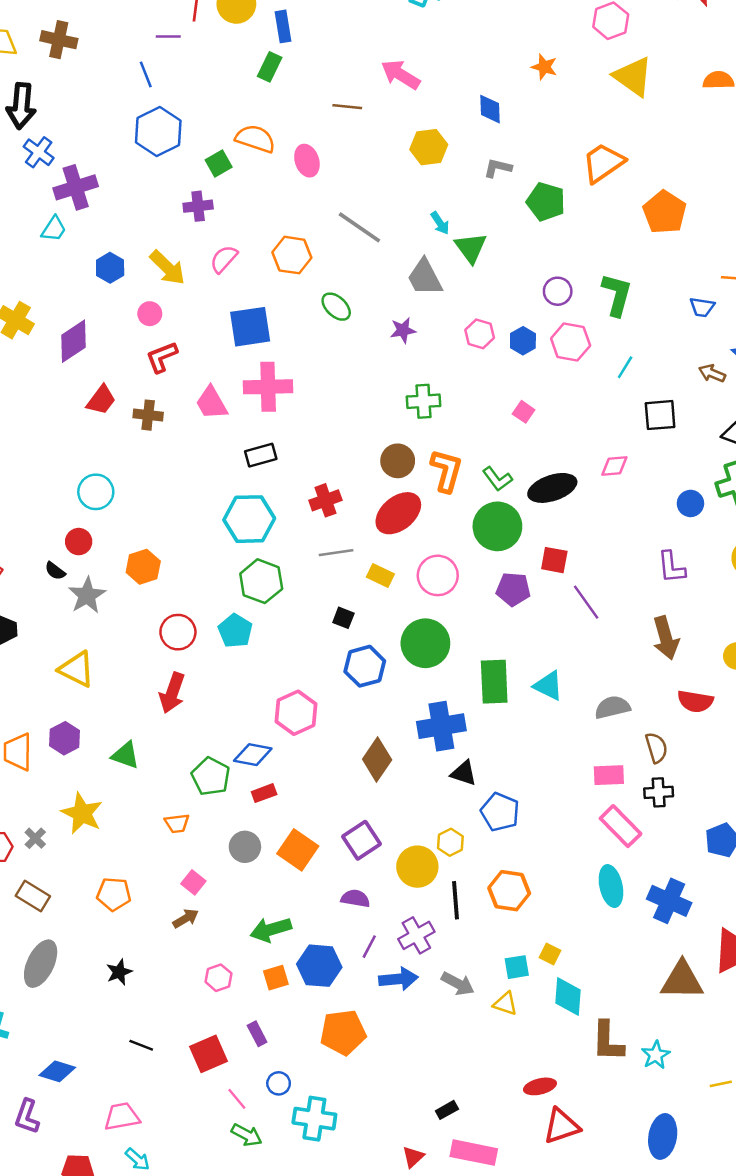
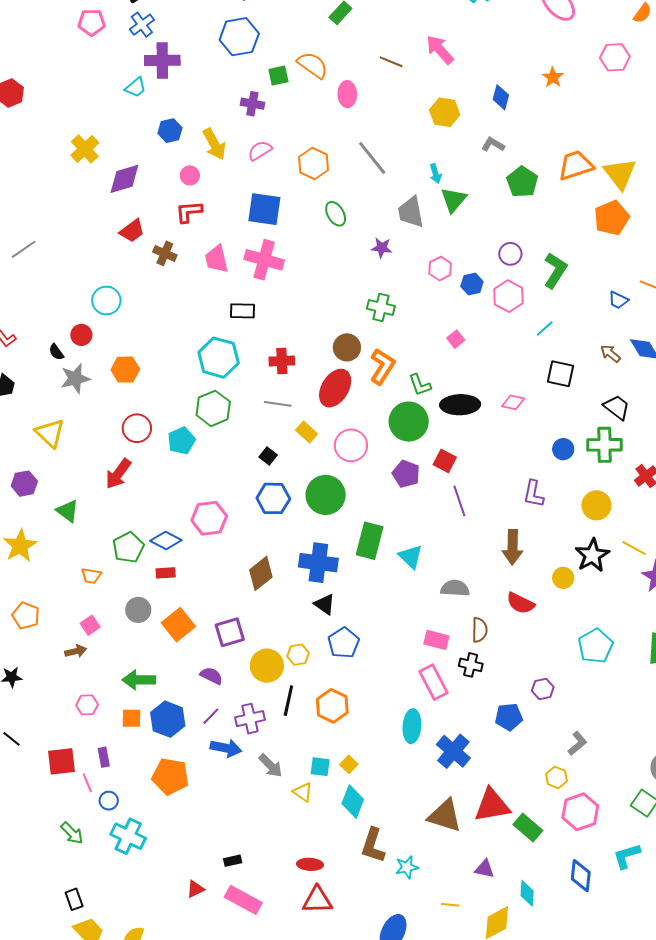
yellow triangle: (633, 76) -> (620, 174), moved
red ellipse: (398, 513) -> (335, 388), turned -36
pink line: (237, 1099) -> (87, 783), moved

